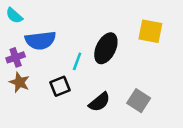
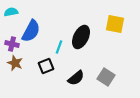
cyan semicircle: (14, 16) -> (11, 12), turned 128
blue semicircle: (40, 40) -> (31, 31), turned -55
purple cross: (16, 57) -> (12, 44), turned 32

